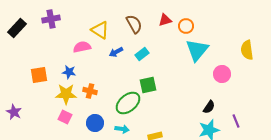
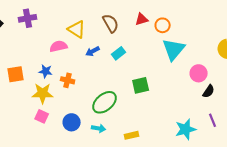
green square: (148, 85) -> (141, 85), moved
orange cross: (90, 91) -> (68, 80), moved
black semicircle: (209, 107) -> (209, 91), moved

